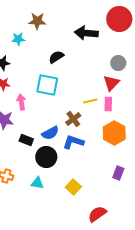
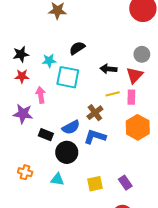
black arrow: (86, 33) -> (108, 69), moved, size x0.7
cyan star: (18, 39) -> (49, 61), moved
purple rectangle: (118, 173) -> (125, 183), moved, turned -56
yellow square: (73, 187) -> (95, 184), turned 35

